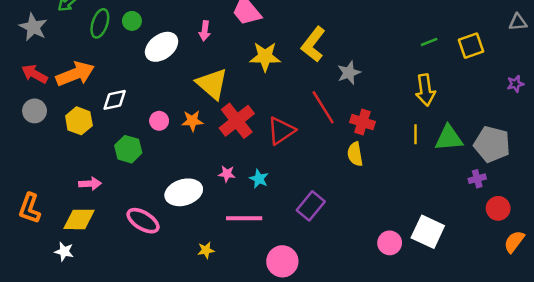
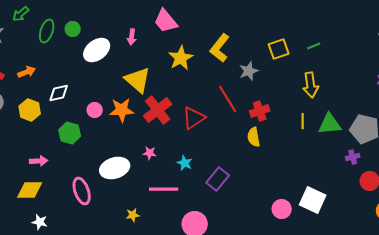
yellow square: (471, 46) -> (279, 49), moved
yellow star: (265, 57) -> (181, 58), turned -30
orange arrow: (75, 74) -> (27, 72), size x0.6
orange star: (192, 121) -> (122, 110), size x1.4
red cross: (362, 122) -> (260, 111), turned -36
cyan star: (259, 179) -> (185, 163), moved
pink ellipse: (143, 221) -> (82, 191), turned 40
white star: (64, 251) -> (40, 222), moved

